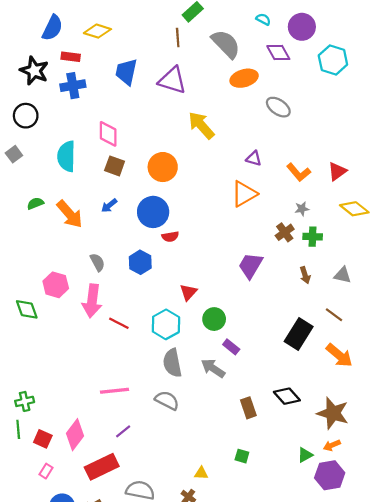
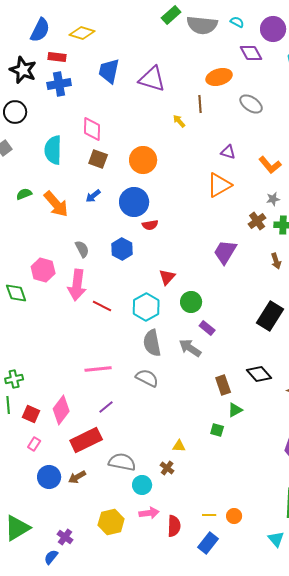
brown line: (178, 37) -> (200, 104), moved
gray semicircle: (226, 44) -> (202, 25), moved, turned 140
yellow arrow: (201, 125) -> (179, 121), size x0.5
green triangle: (305, 455) -> (235, 410), moved

